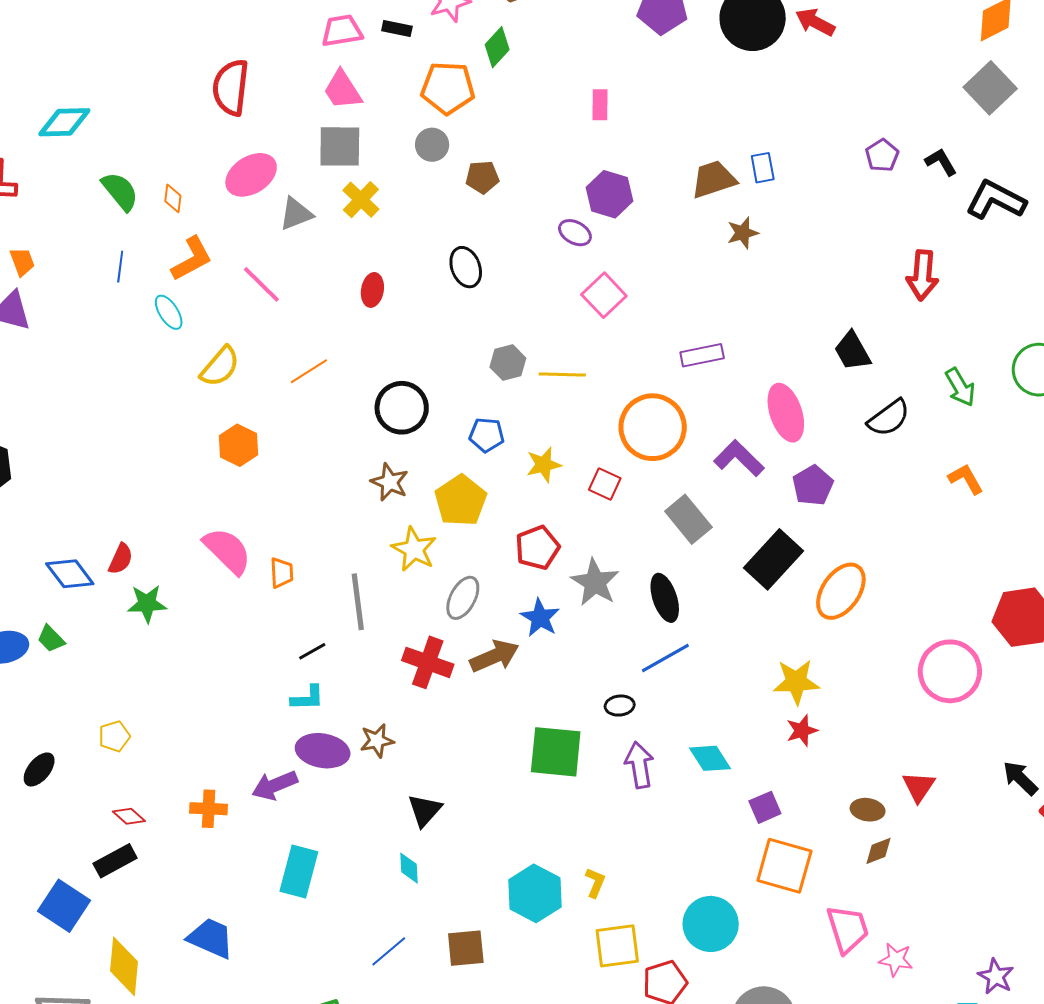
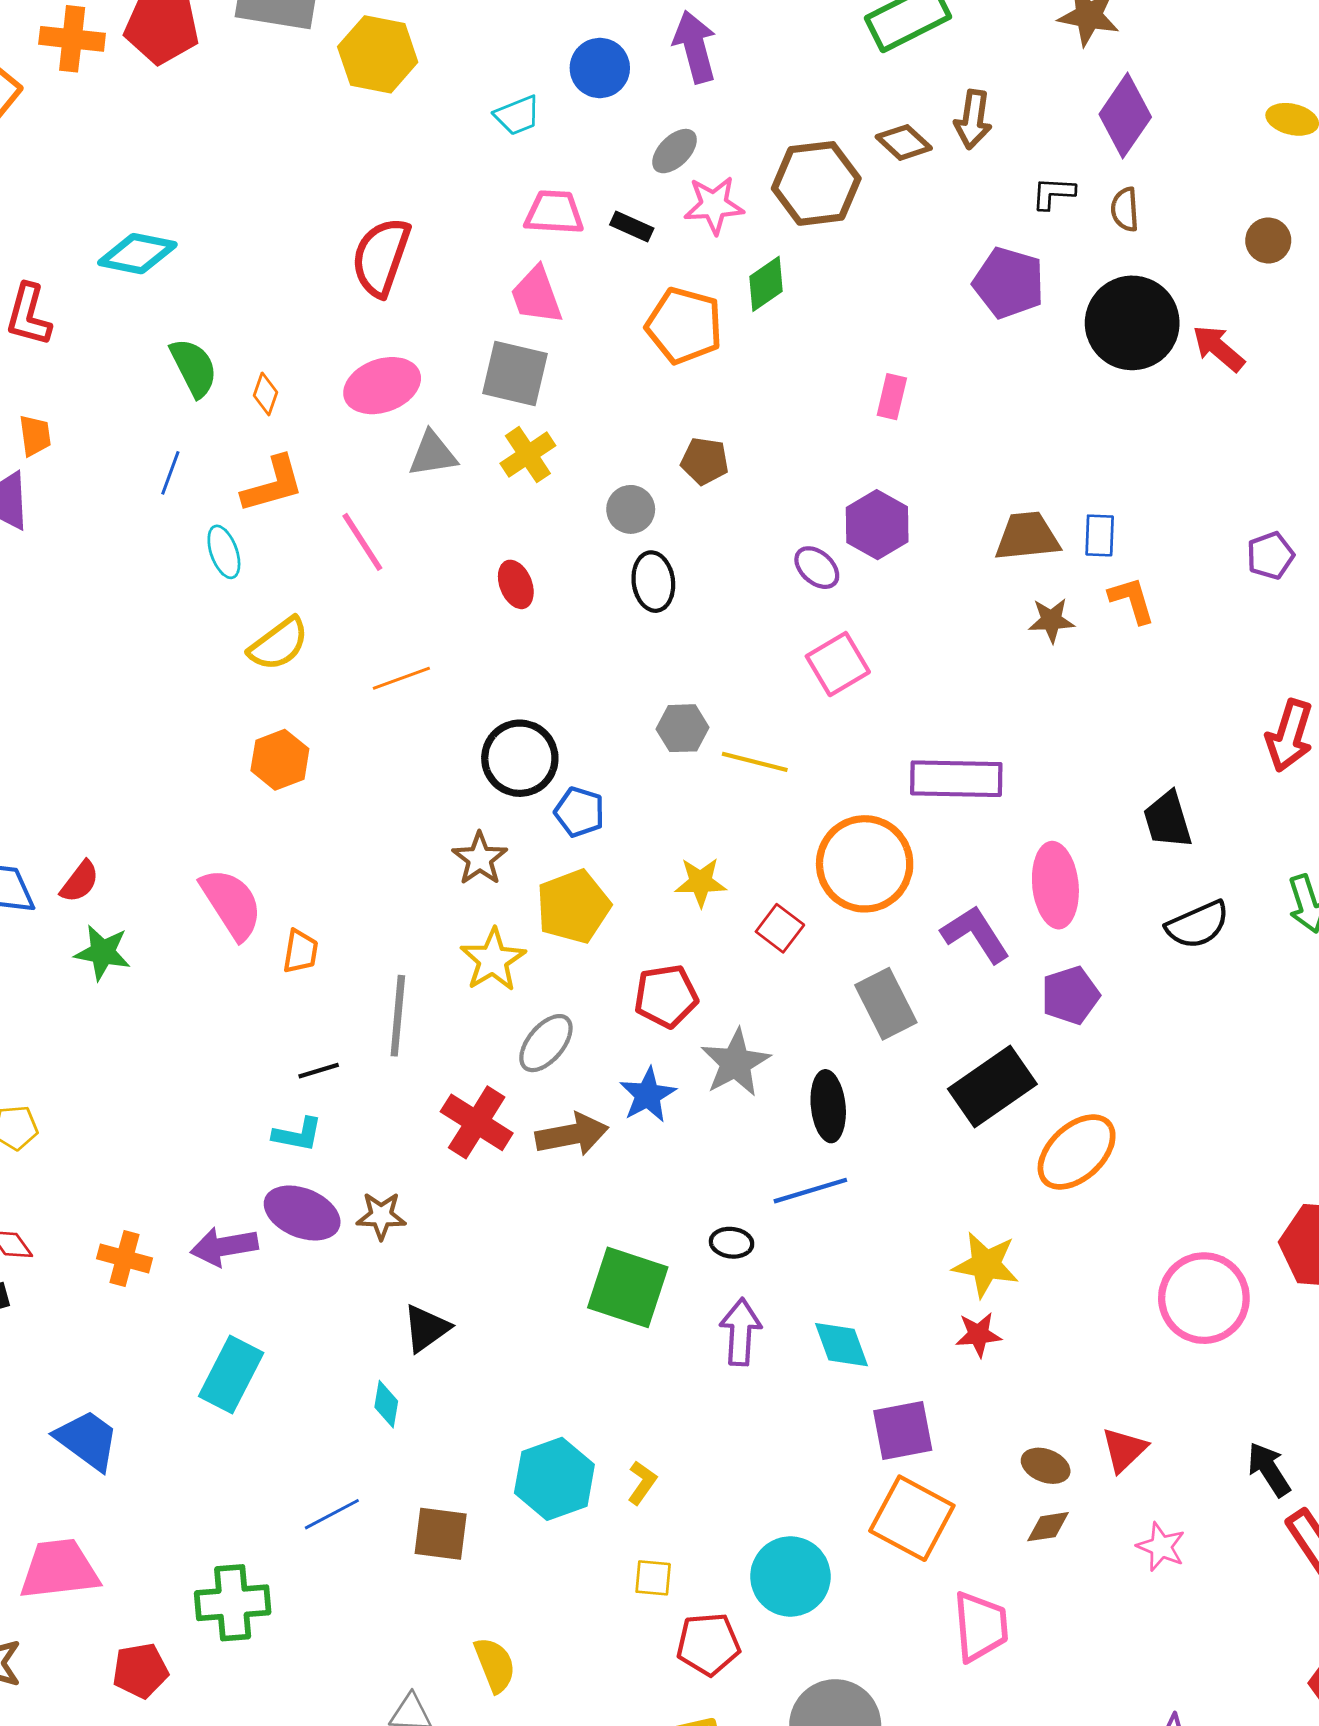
gray circle: (432, 145) -> (631, 509), moved
red ellipse: (372, 290) -> (516, 584), turned -44
purple rectangle: (702, 355) -> (956, 779), size x1.5
blue pentagon: (487, 435) -> (579, 812), moved
orange L-shape: (966, 479) -> (1132, 600), moved
purple square: (765, 807) -> (903, 1430), size x1.4
yellow square: (617, 946) -> (653, 1578), size x0.6
pink star: (896, 960) -> (1161, 1547), moved

